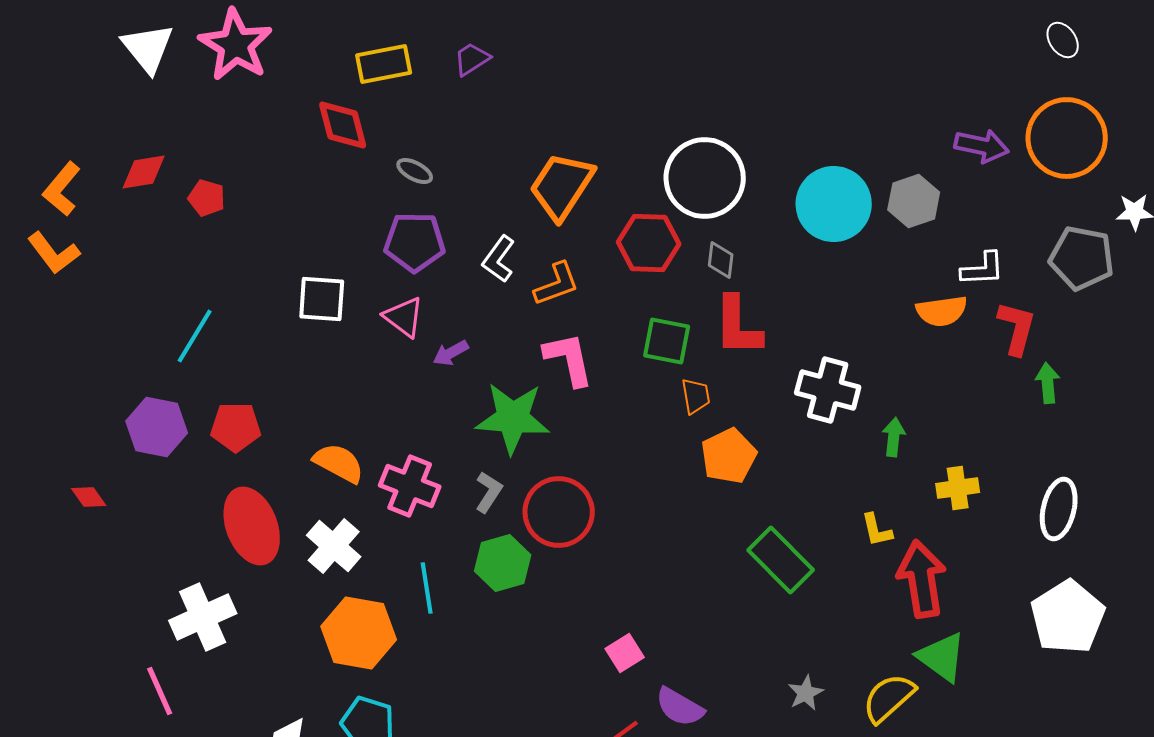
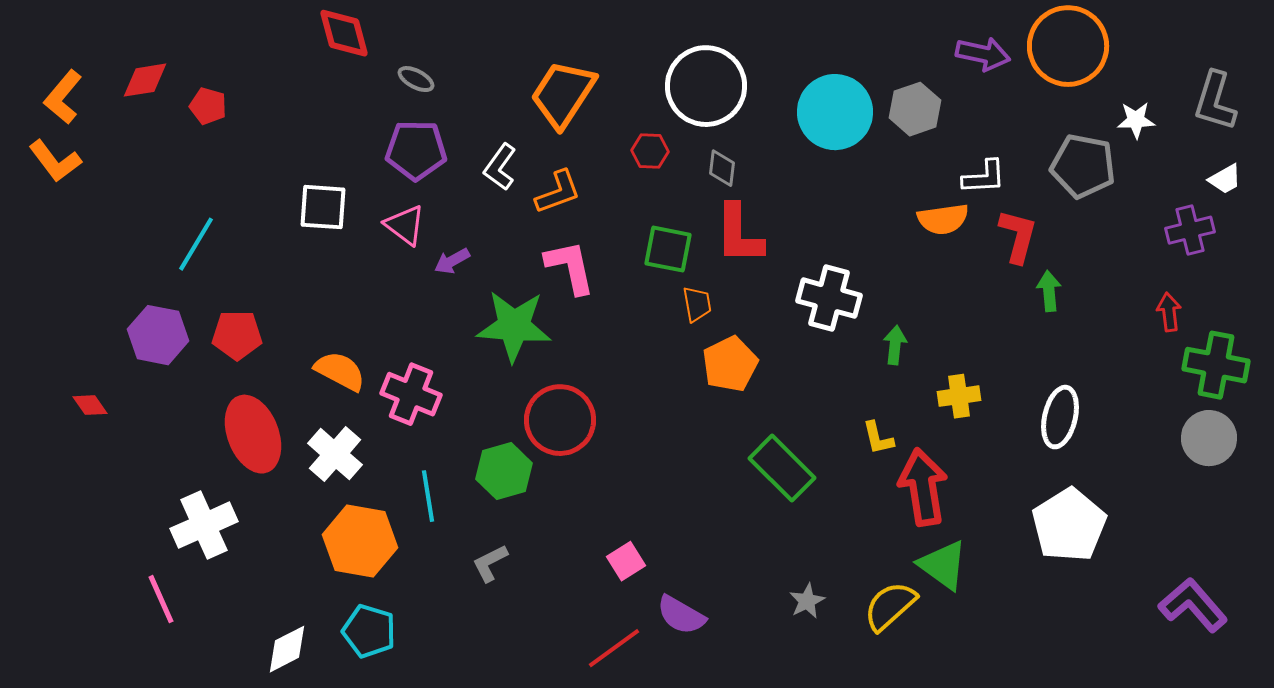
red hexagon: (649, 243) -> (650, 151), size x0.6
gray L-shape: (489, 492) -> (490, 563), moved, turned -150

